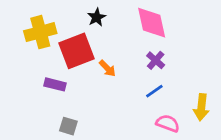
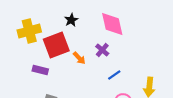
purple cross: (156, 60) -> (102, 50), moved

